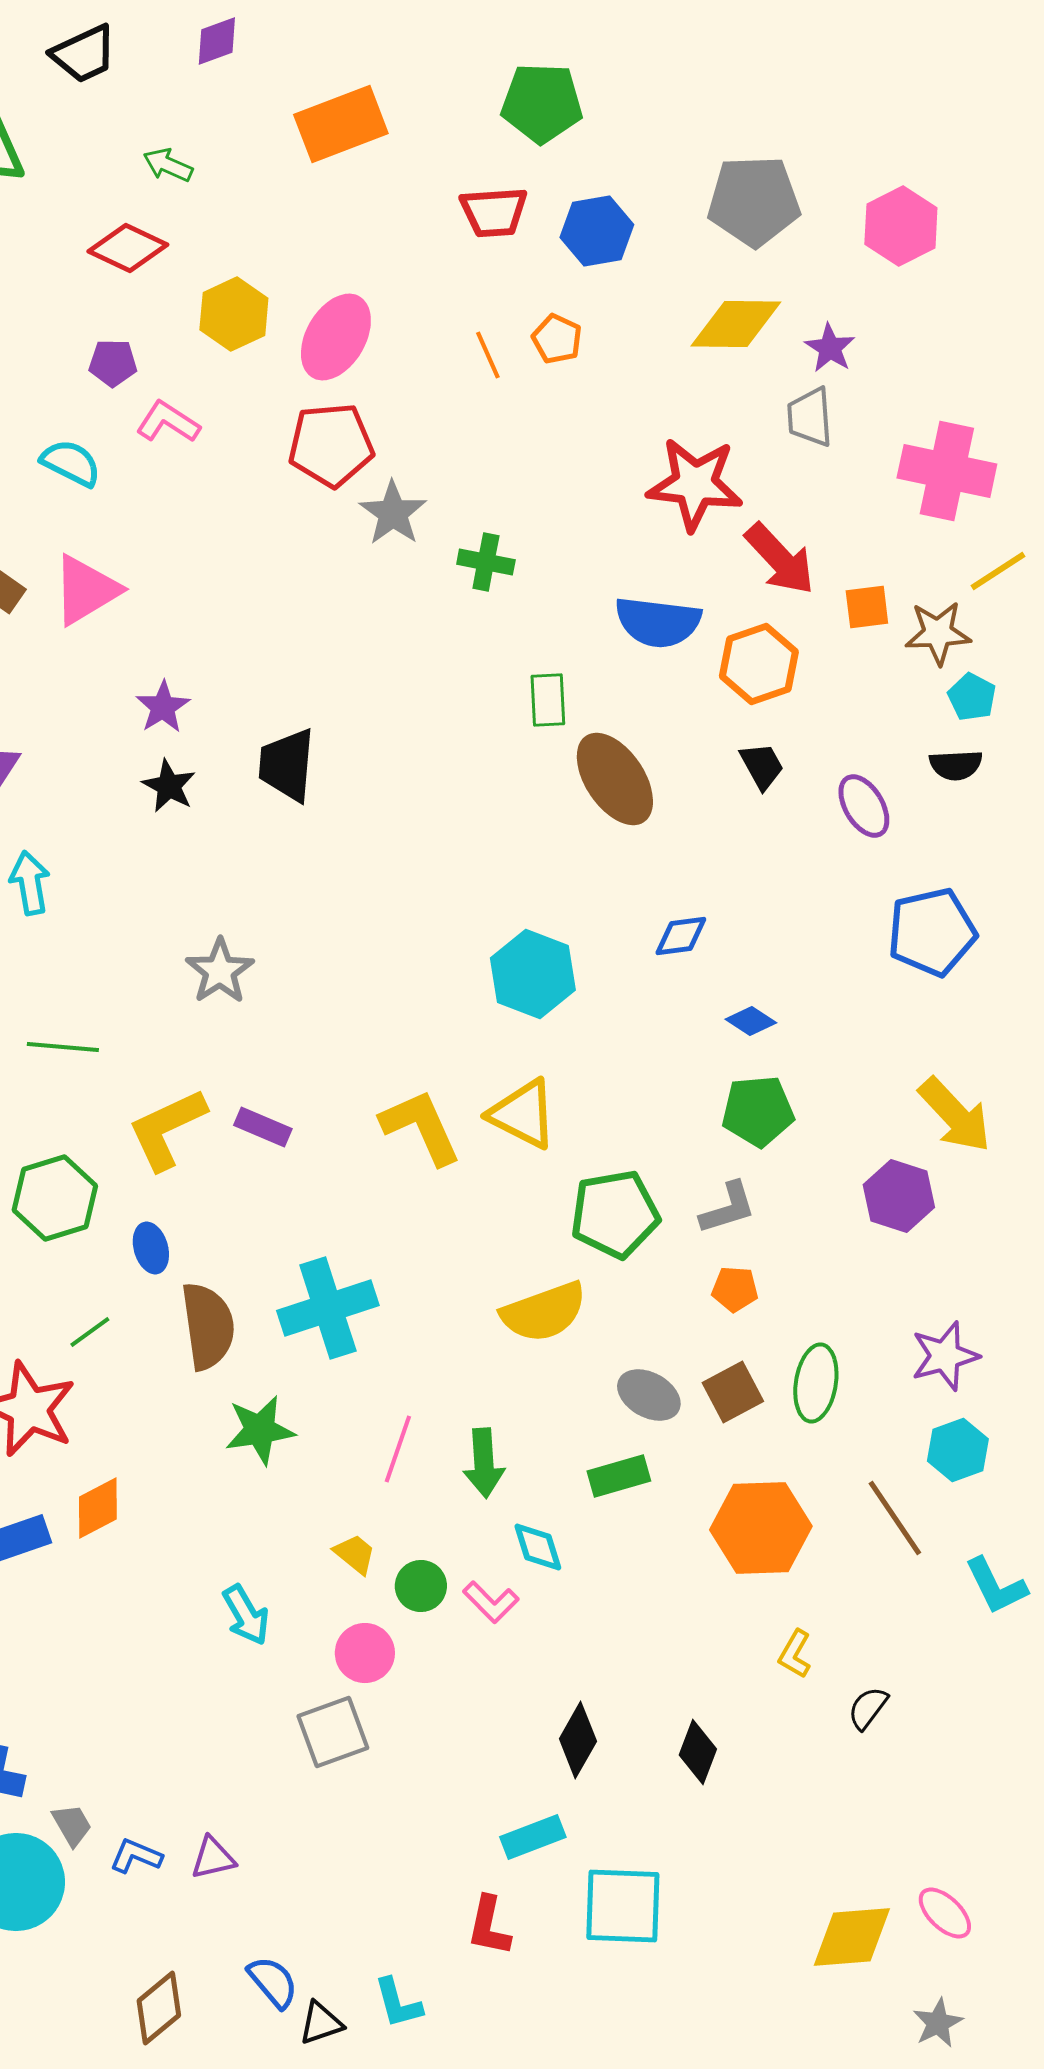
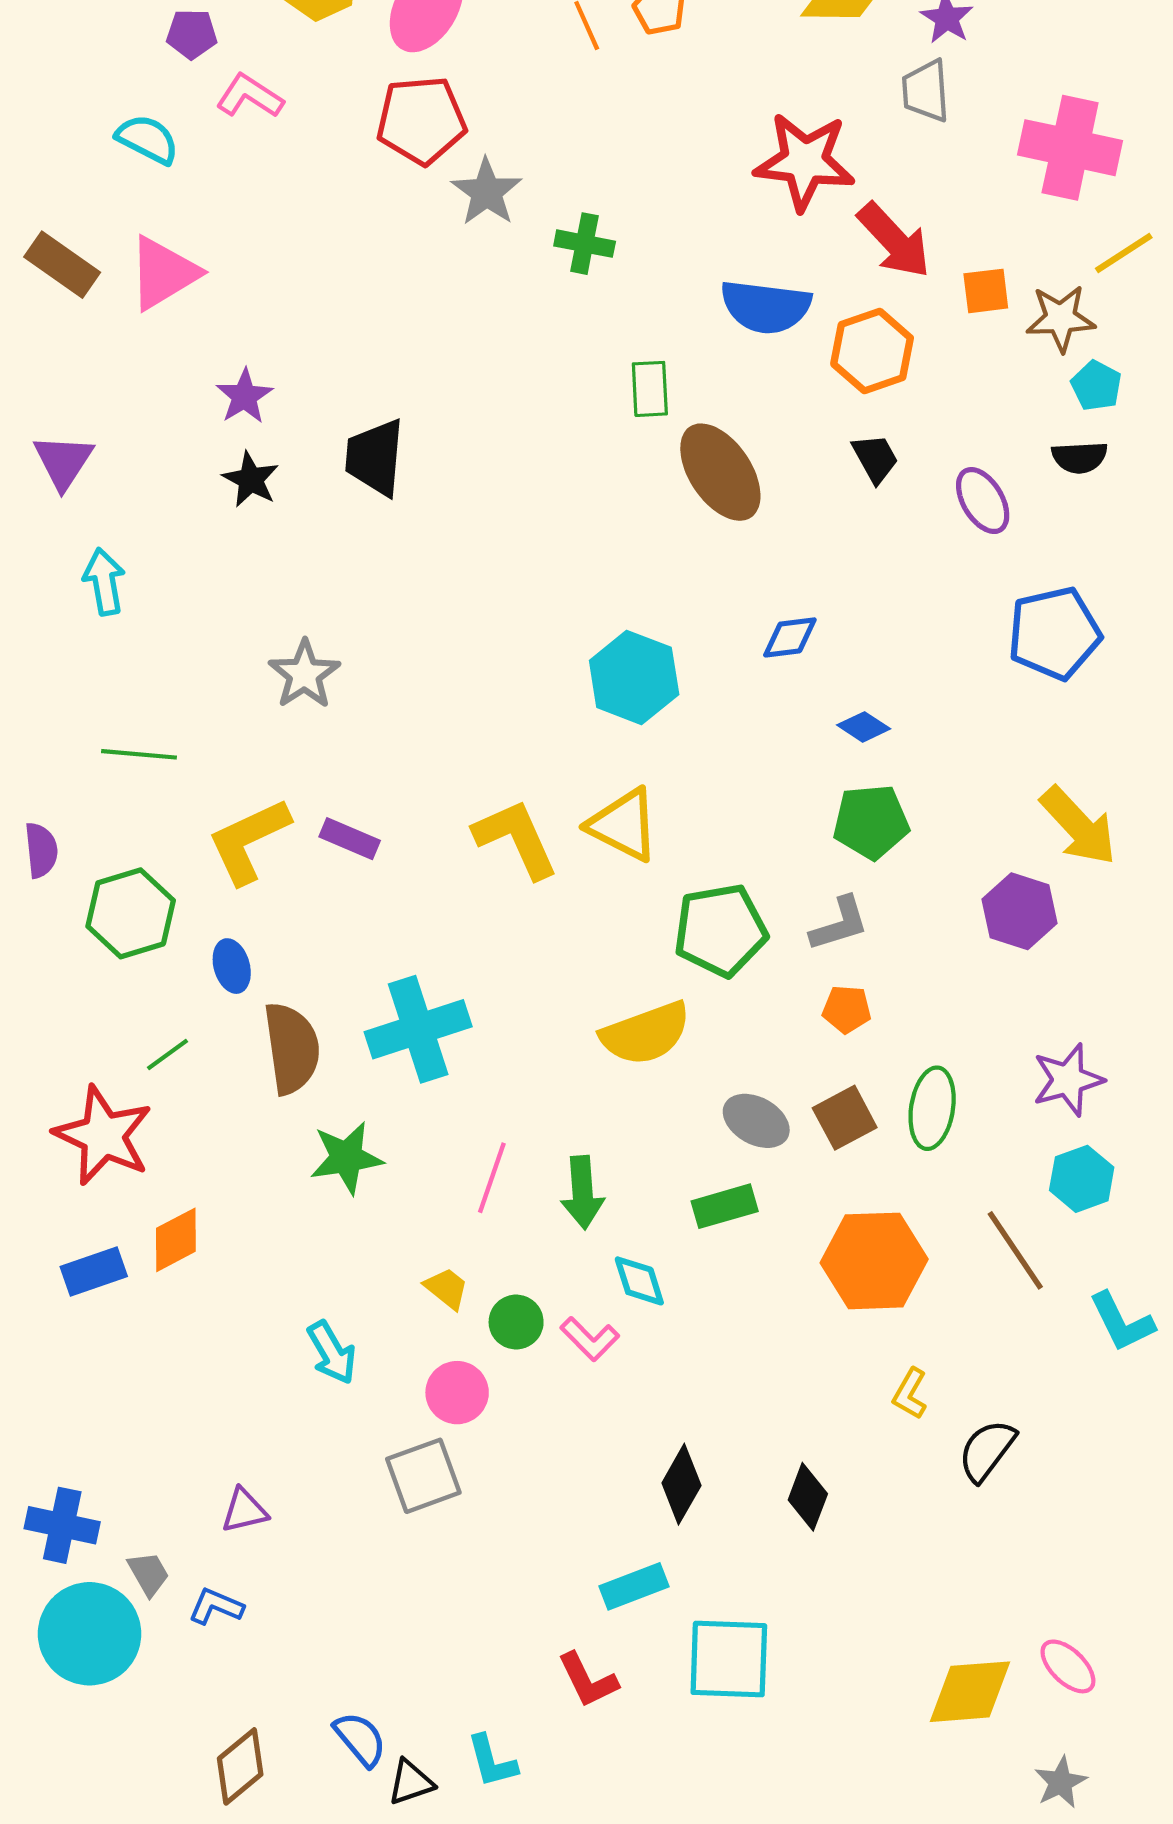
black semicircle: (868, 1708) -> (987, 1451), size x1.4
purple triangle: (213, 1858) -> (244, 1511), moved
red L-shape: (489, 1926) -> (588, 1680), turned -38

